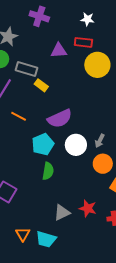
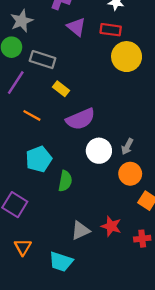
purple triangle: (59, 50) -> (76, 27), moved, turned 42
yellow rectangle: (41, 85) -> (61, 89), moved
cyan pentagon: (43, 144) -> (39, 159), moved
orange triangle: (23, 234) -> (23, 247), moved

